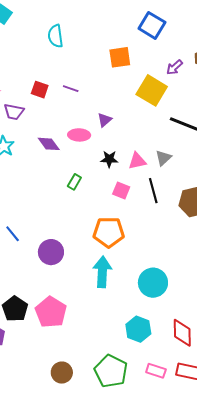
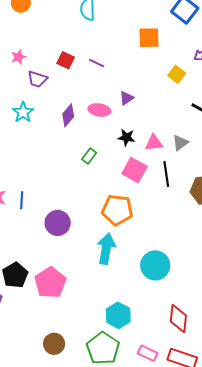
yellow square: (152, 90) -> (177, 74), size x0.6
purple diamond: (49, 144) -> (68, 115), turned 70
pink square: (121, 190) -> (135, 170), size x1.4
blue line: (13, 234) -> (22, 200), turned 36
cyan hexagon: (138, 329) -> (118, 315), moved

